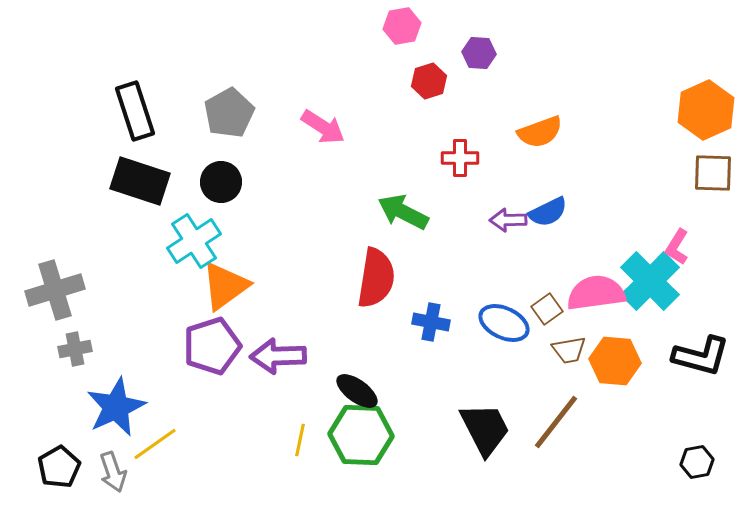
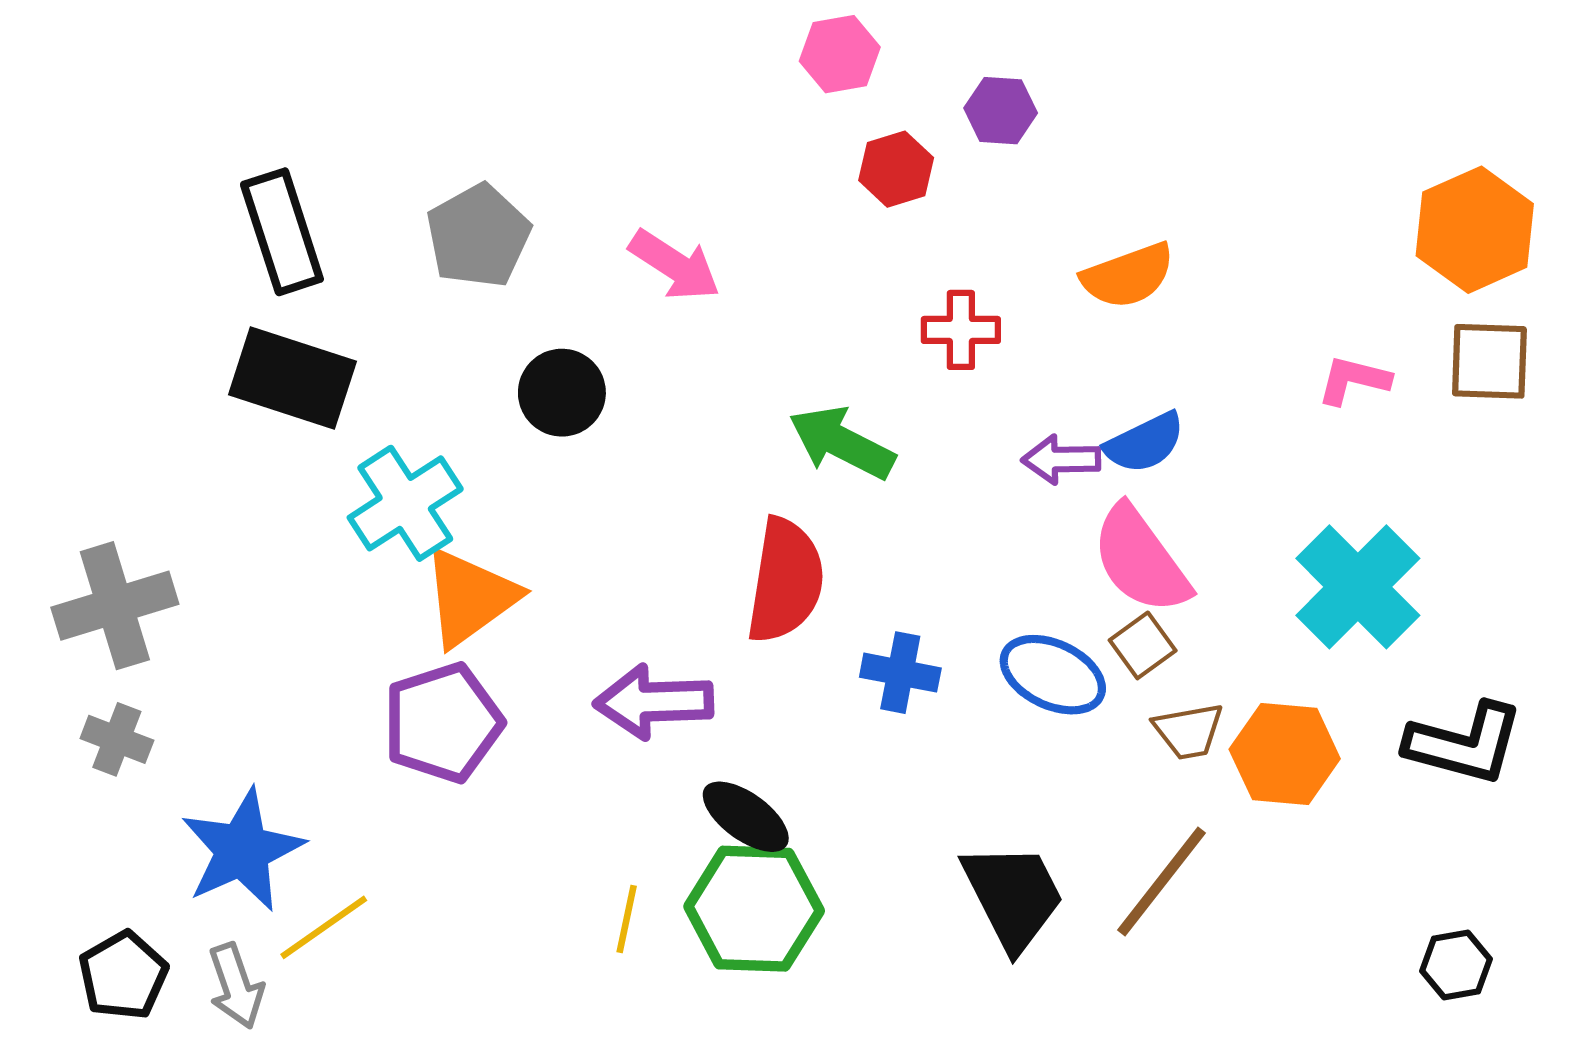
black circle: (221, 182) -> (562, 393), moved
pink L-shape: (677, 247) -> (1354, 380), moved, turned 72
pink semicircle: (596, 293) -> (1141, 560), moved, turned -118
gray cross: (75, 349) -> (117, 739), moved, turned 32
purple arrow: (278, 356) -> (654, 702), moved

